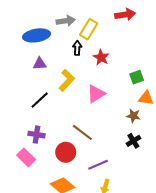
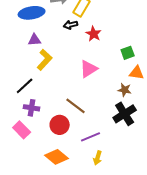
black arrow: (77, 48) -> (71, 25), turned -104
yellow L-shape: (67, 80) -> (45, 60), moved
black line: (40, 100) -> (25, 86), moved
black cross: (133, 141) -> (125, 114), size x1.6

